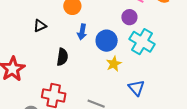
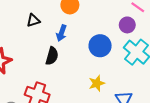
blue arrow: (82, 32) -> (61, 33), moved
yellow star: (114, 64) -> (97, 83), moved

